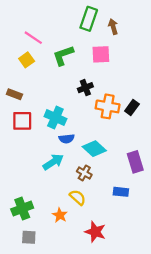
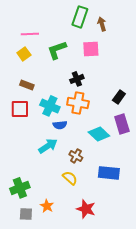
pink line: (33, 38) -> (30, 34), turned -36
brown rectangle: (14, 94) -> (27, 85), moved
orange cross: (108, 106) -> (78, 103), moved
cyan diamond: (94, 149) -> (99, 134), moved
purple rectangle: (135, 162) -> (122, 124), moved
blue rectangle: (121, 192) -> (109, 173), size x1.5
orange star: (60, 215) -> (47, 206), moved

